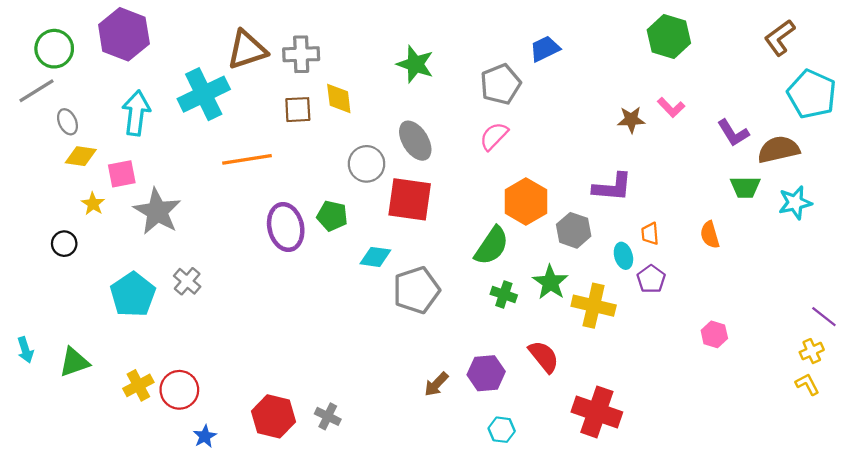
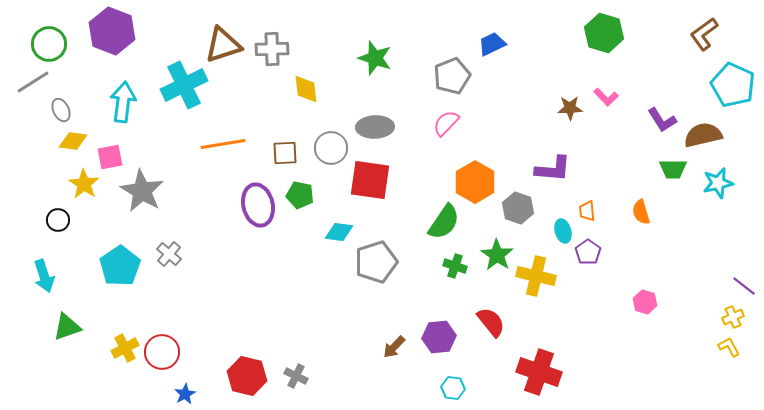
brown square: (298, 110) -> (285, 153), moved
gray ellipse: (415, 141) -> (375, 127), turned -60
yellow star: (93, 204) -> (84, 184), size x1.4
cyan arrow: (25, 350) -> (44, 276), moved, size x1.4

